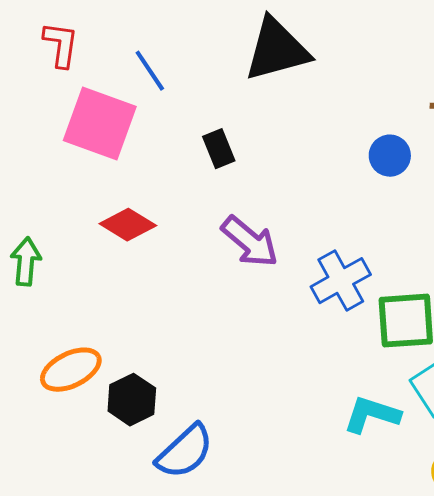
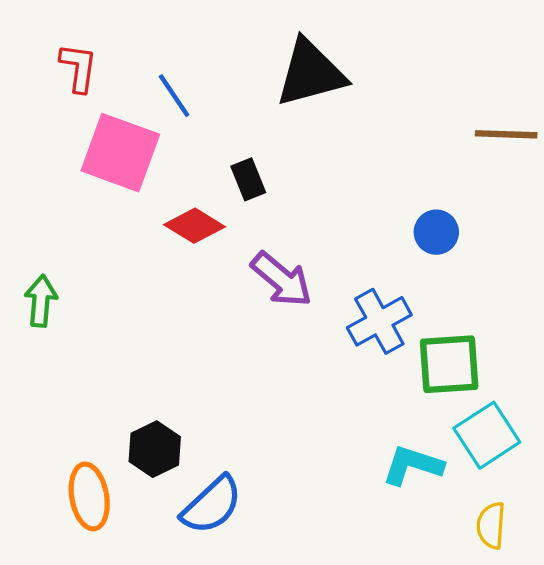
blue circle: (390, 156) -> (436, 232), moved
red diamond: (128, 225) -> (194, 226), moved
orange ellipse: (71, 370) -> (89, 496), moved, turned -74

